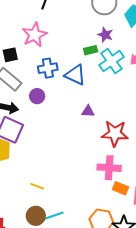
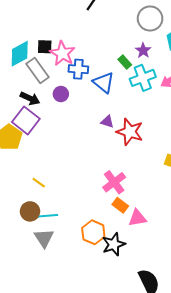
pink star: (34, 35) -> (62, 53), moved, turned -30
green rectangle: (91, 50) -> (125, 62), turned 48
red star: (115, 133) -> (130, 132), moved
pink cross: (109, 168) -> (114, 182), turned 35

